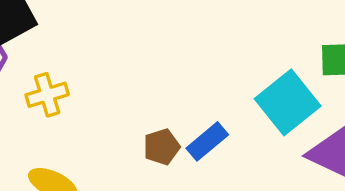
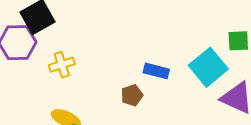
blue rectangle: (207, 141) -> (156, 71), moved, turned 55

